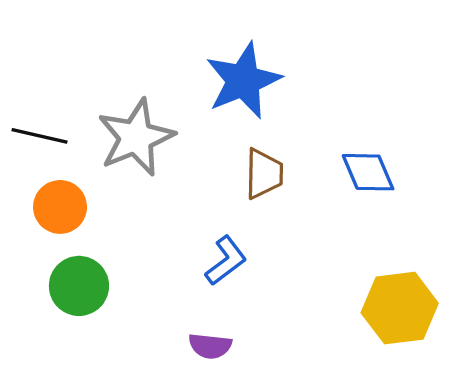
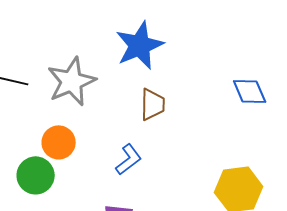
blue diamond: (368, 172) -> (250, 91), moved
orange circle: (60, 207) -> (59, 142), moved

